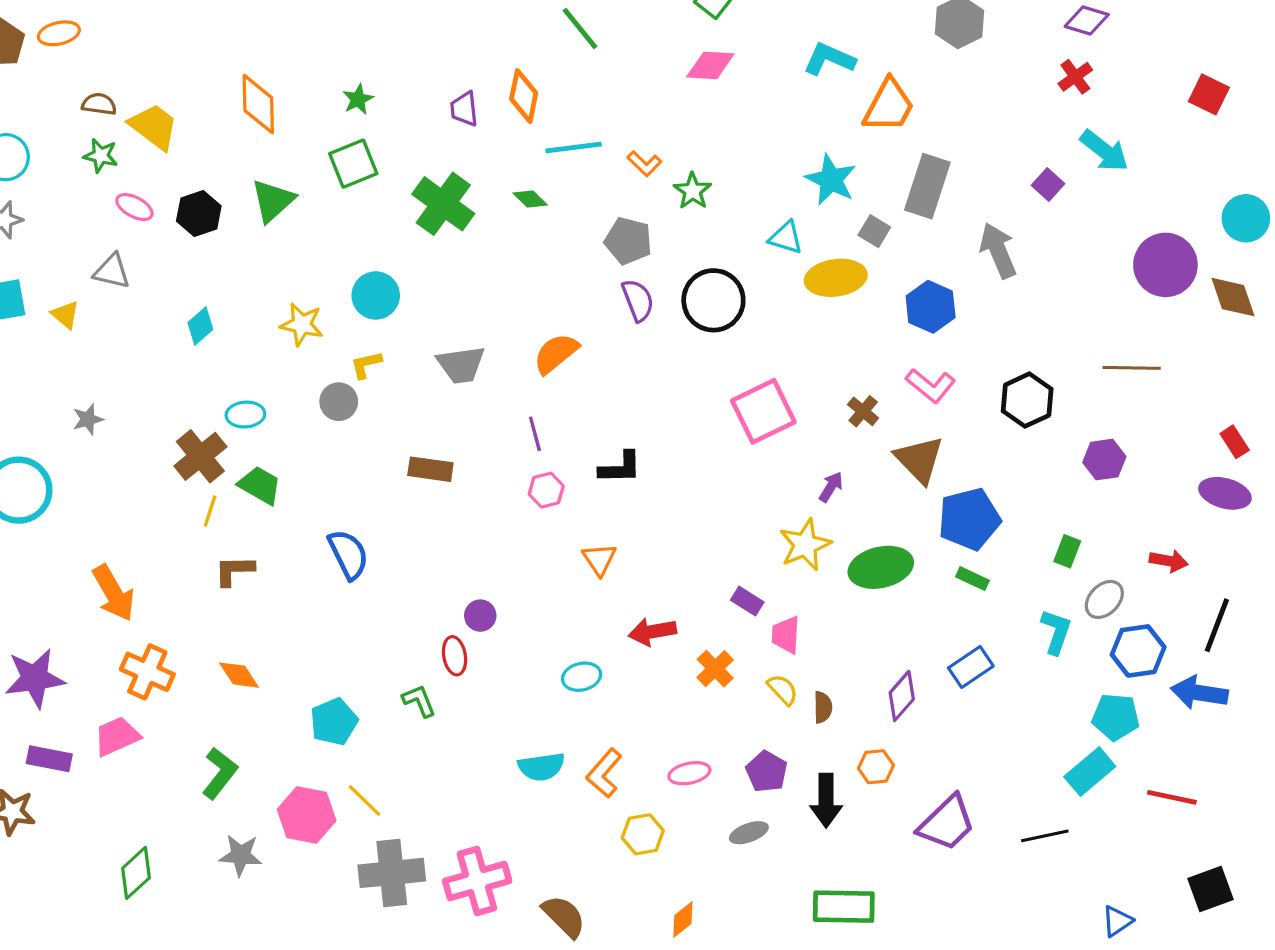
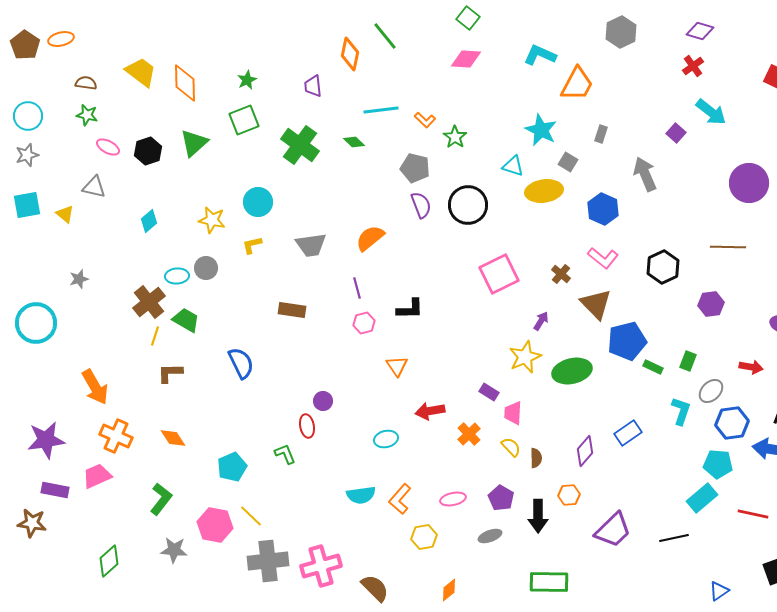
orange diamond: (524, 96) -> (350, 54), moved
yellow trapezoid: (154, 127) -> (141, 72), moved
gray rectangle: (927, 186) -> (601, 134), size x0.5
gray circle: (339, 402) -> (206, 268), moved
green rectangle: (972, 579) -> (653, 367), moved

